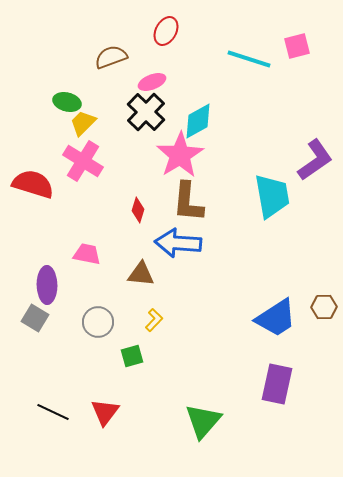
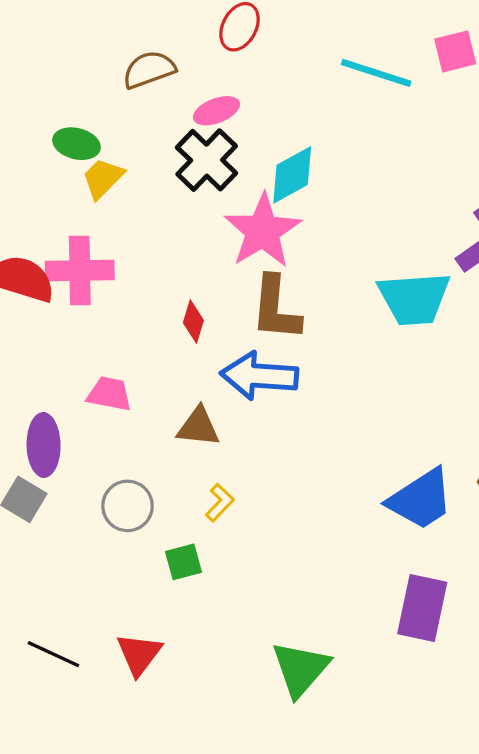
pink cross: (83, 161) -> (80, 270), moved, turned -33
cyan trapezoid: (272, 196) -> (414, 298), turned 96

